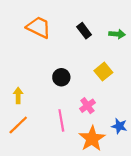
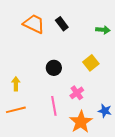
black rectangle: (84, 31) -> (62, 24), moved
orange line: (18, 125) -> (16, 110), turned 30

